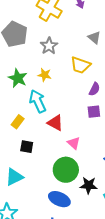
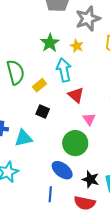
gray star: (49, 46) -> (88, 19), size x1.4
black star: (89, 185) -> (91, 179), moved

